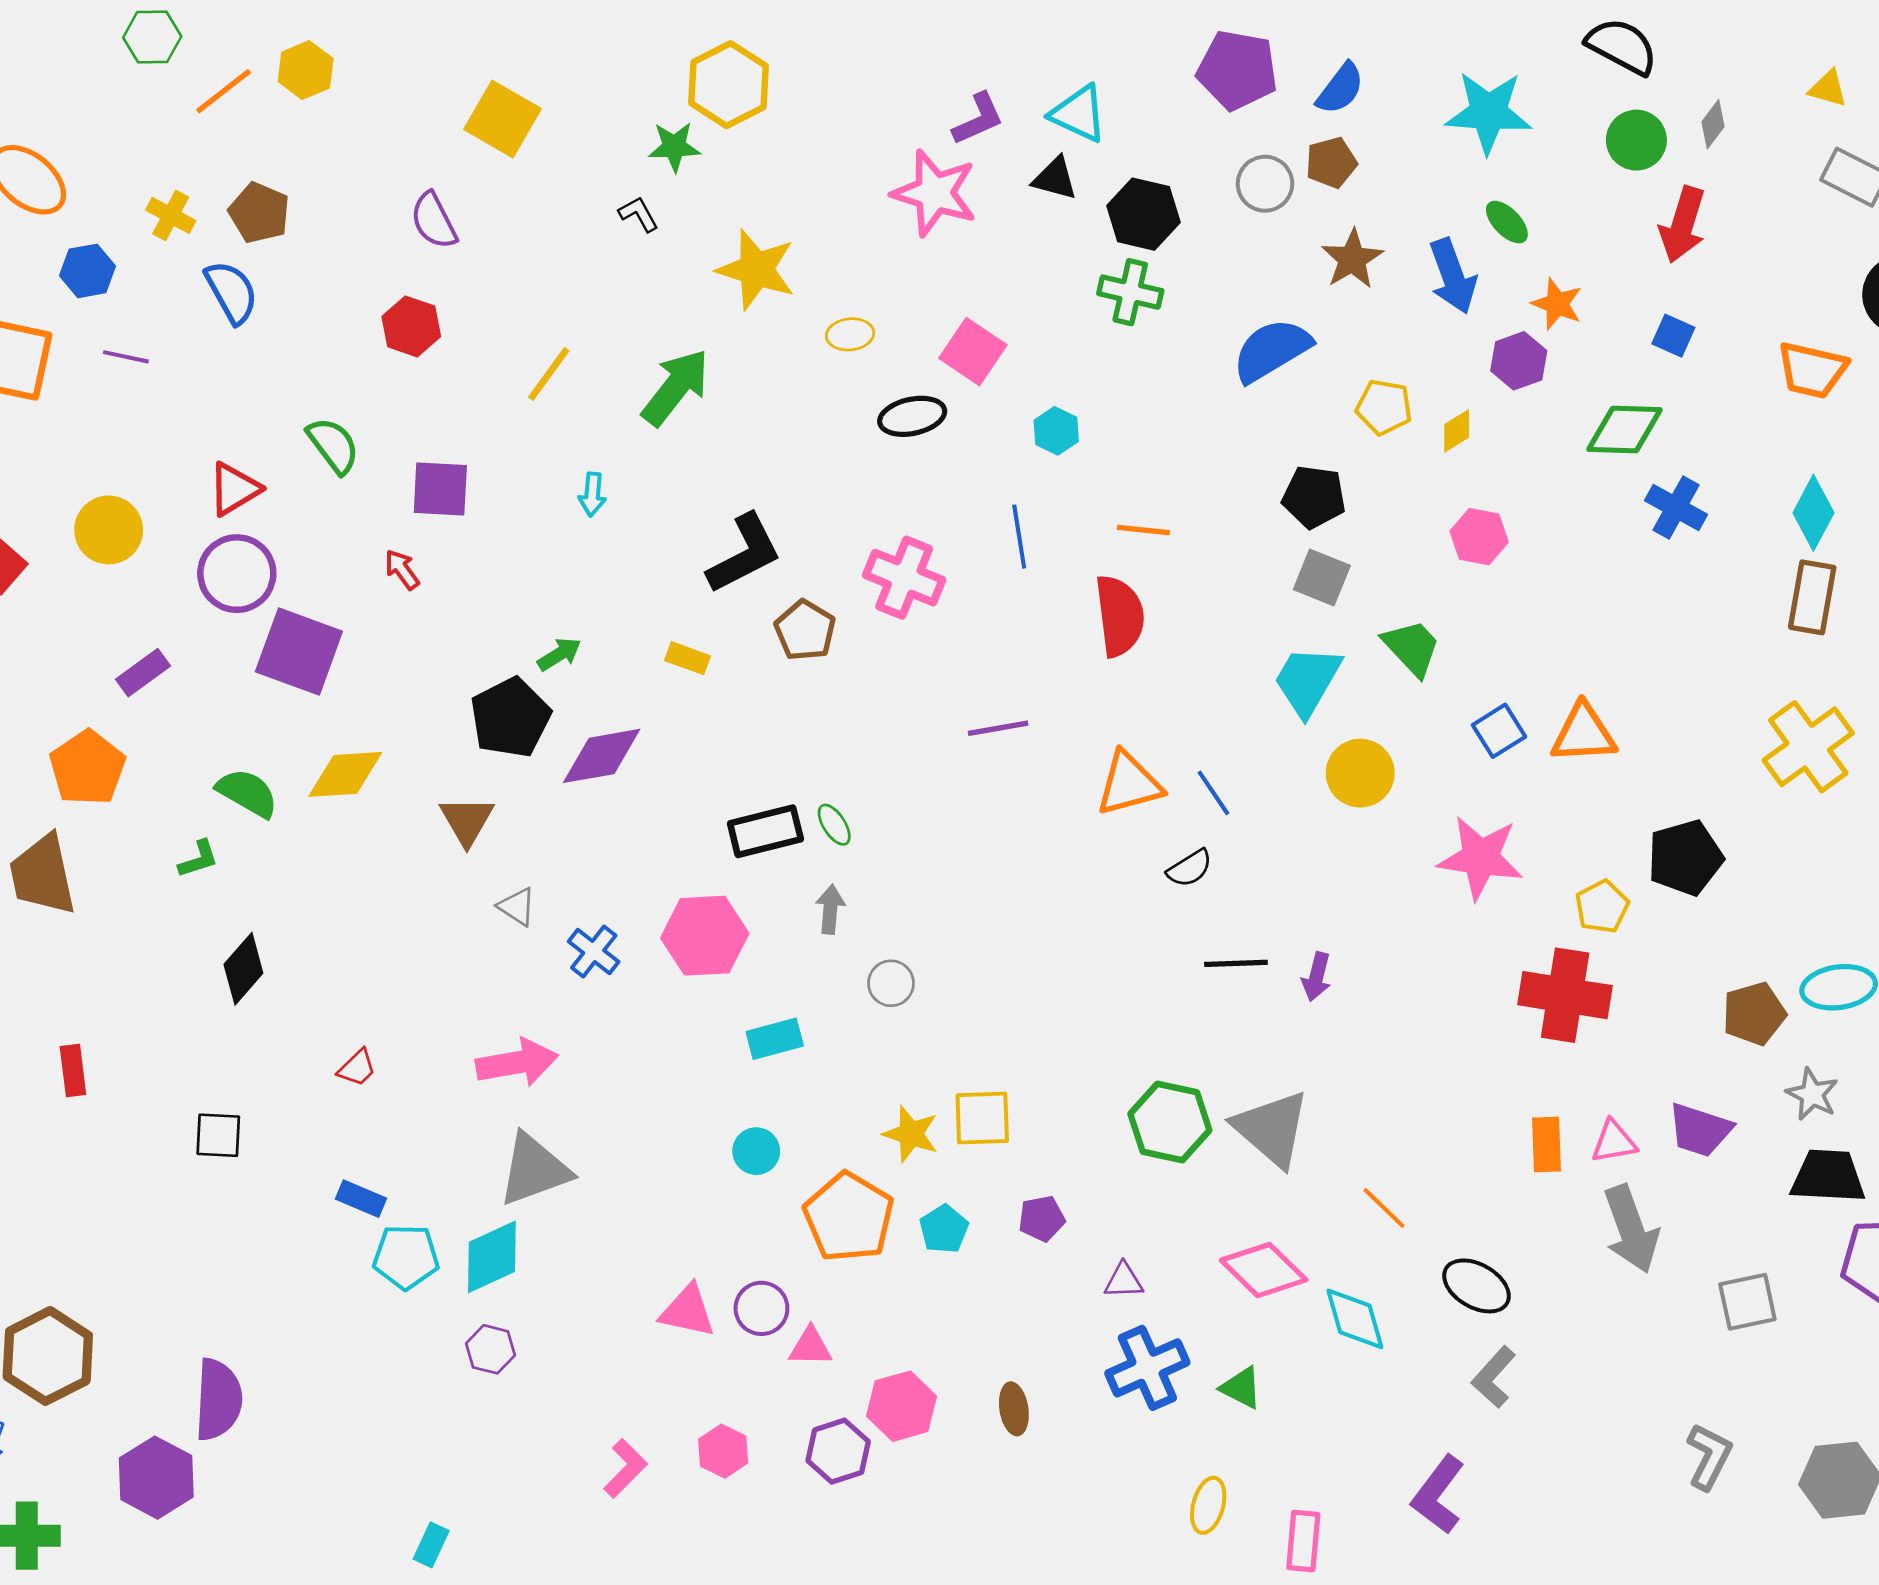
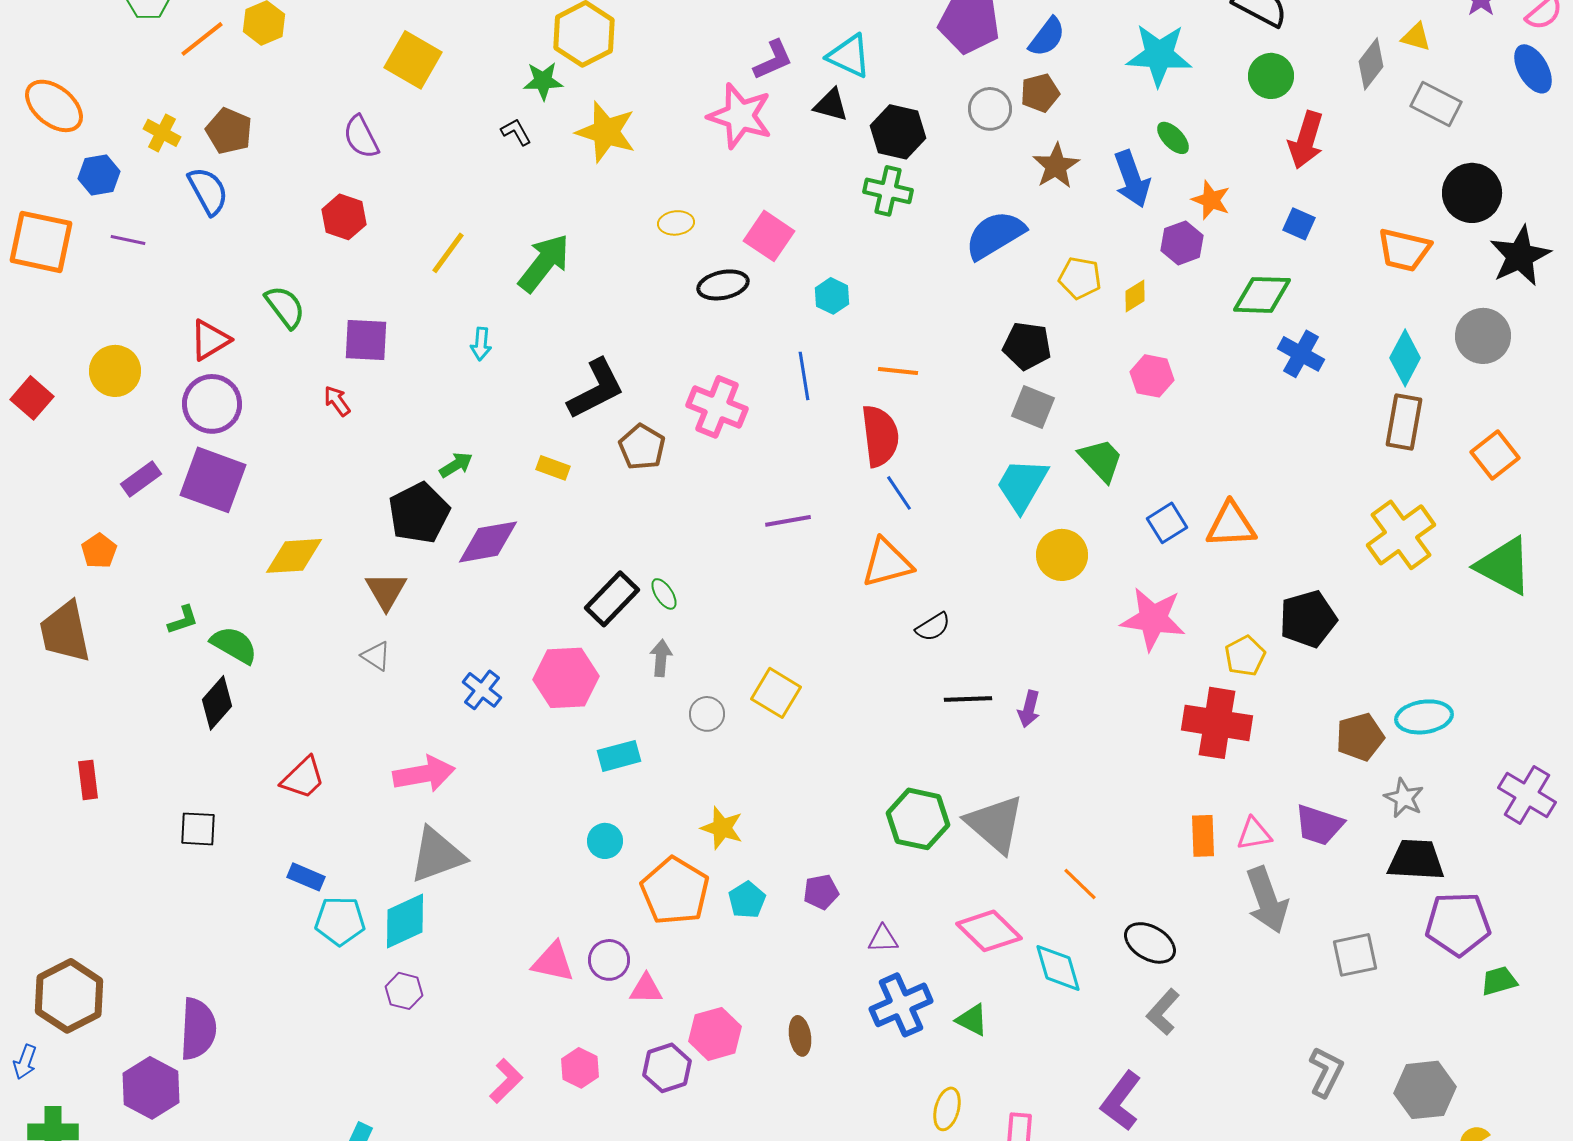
gray diamond: (1713, 124) -> (1371, 64), moved, size x1.4
yellow star: (756, 270) -> (606, 132), moved
purple square: (299, 652) -> (213, 480), moved
orange pentagon: (87, 768) -> (99, 551), size x0.6
green semicircle: (247, 793) -> (234, 645), moved
blue line: (1213, 793) -> (899, 493), moved
black rectangle: (765, 831) -> (612, 599), turned -32
gray triangle: (517, 907) -> (376, 656), moved
red trapezoid: (357, 1068) -> (303, 778), size x1.5
yellow square: (982, 1118) -> (776, 693), moved, turned 33

